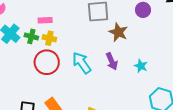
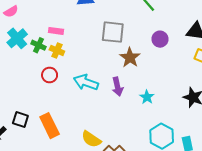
red circle: (47, 62) -> (50, 75), size x0.6
cyan arrow: (82, 63) -> (86, 82), turned -45

